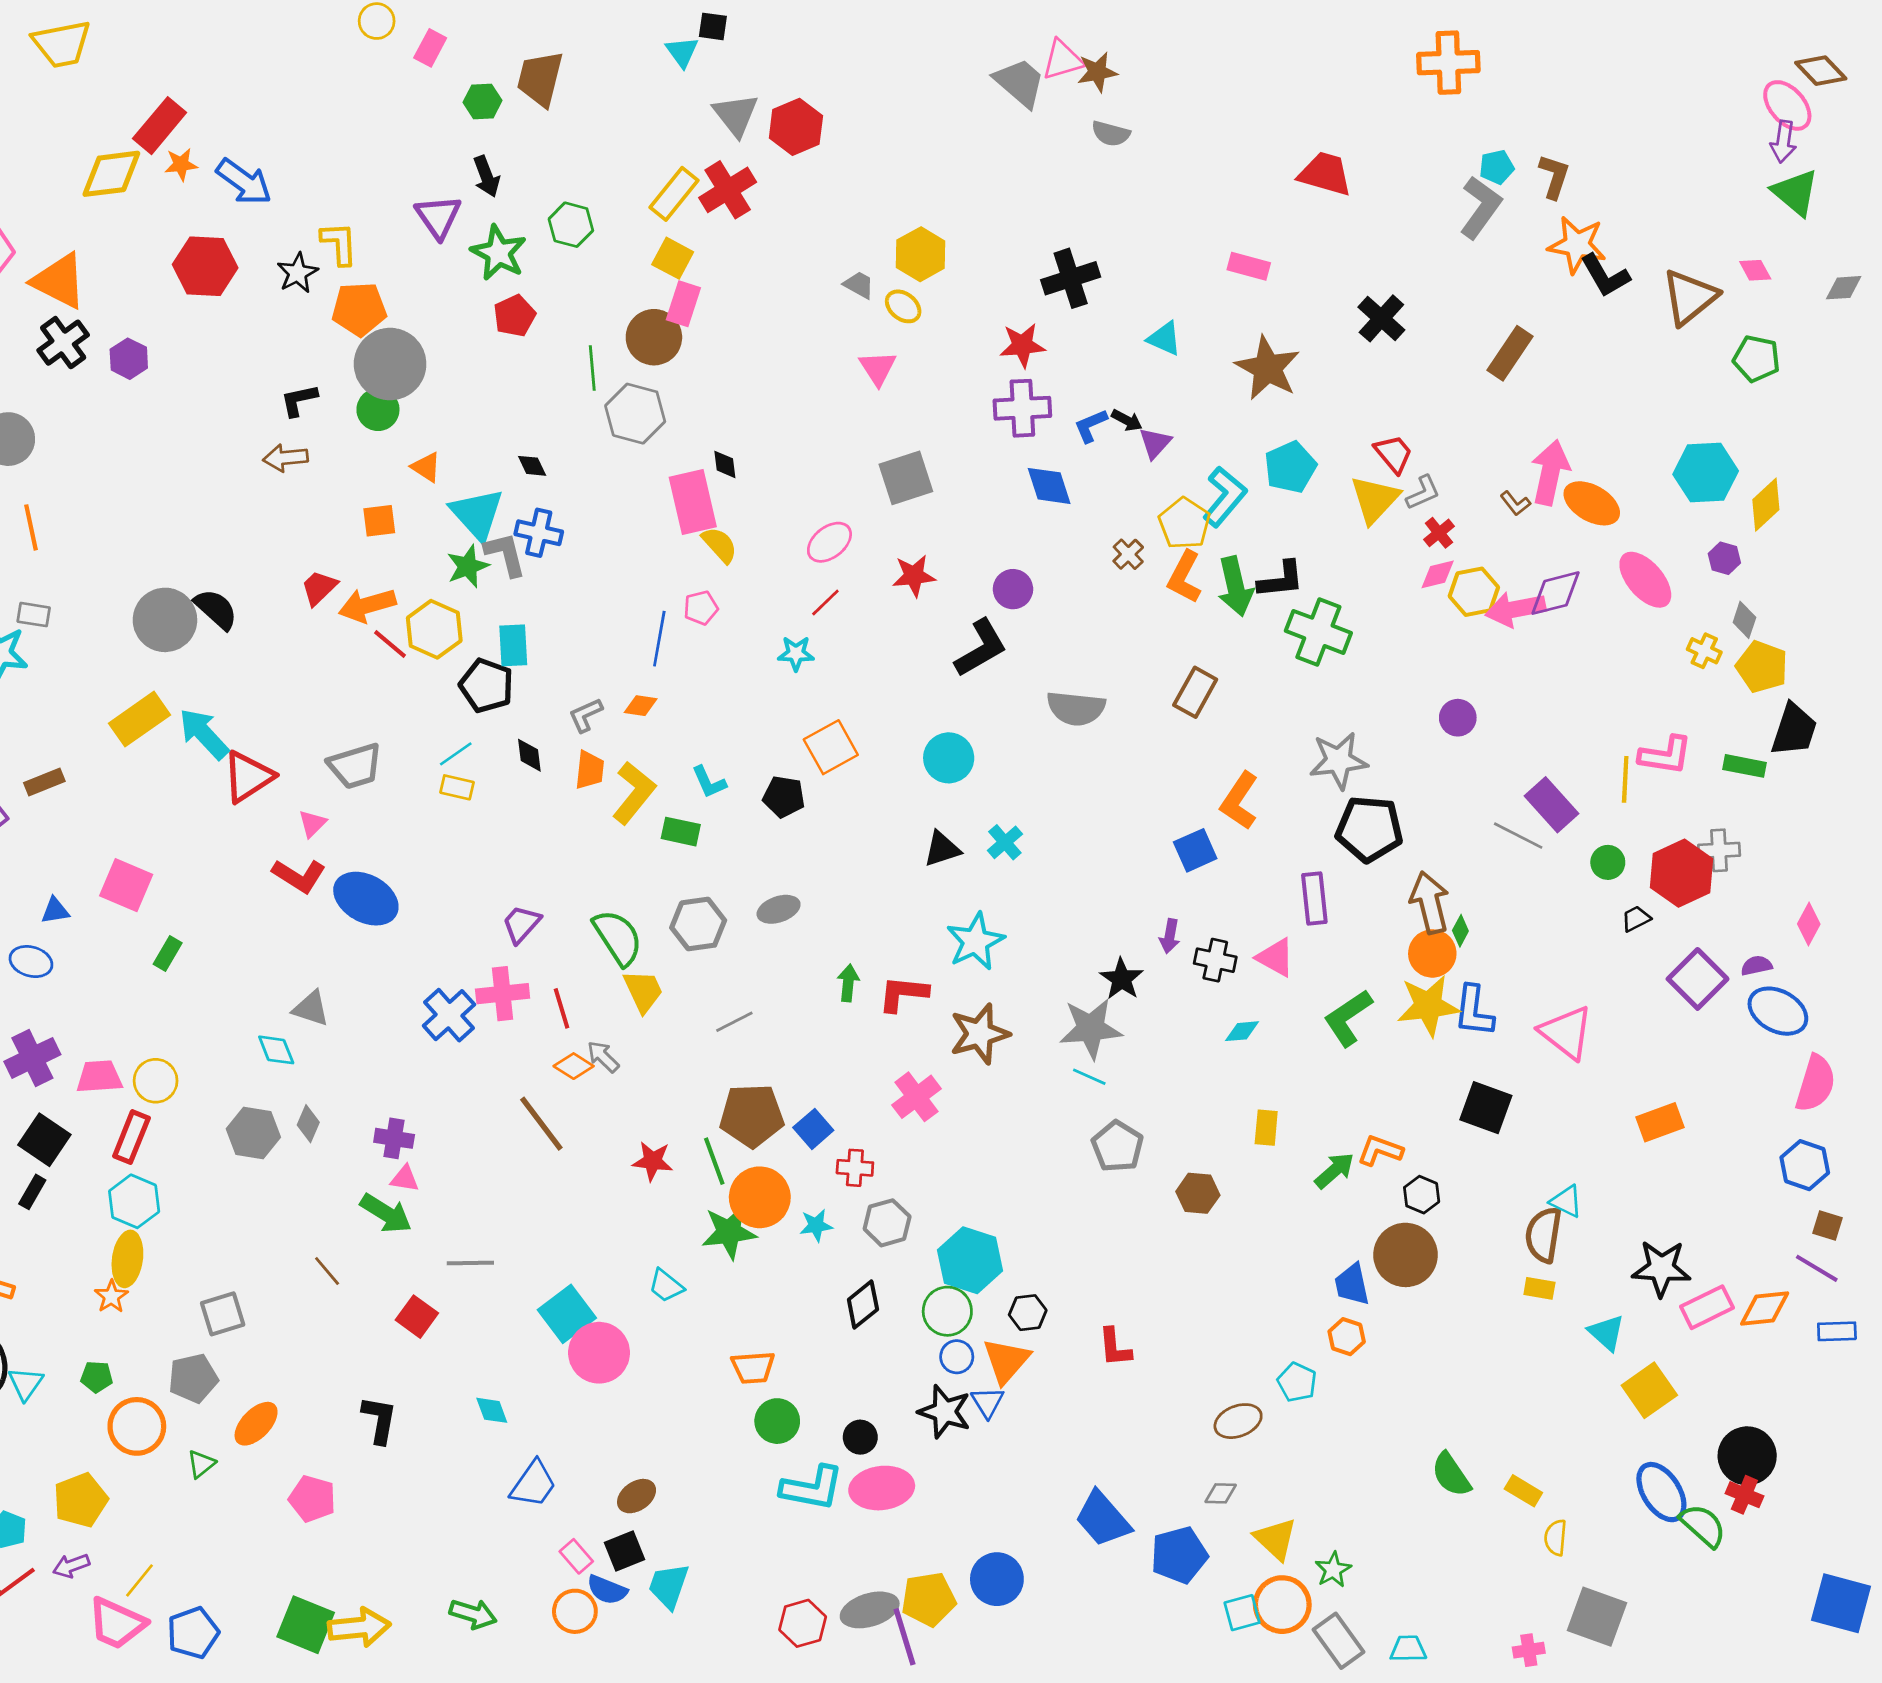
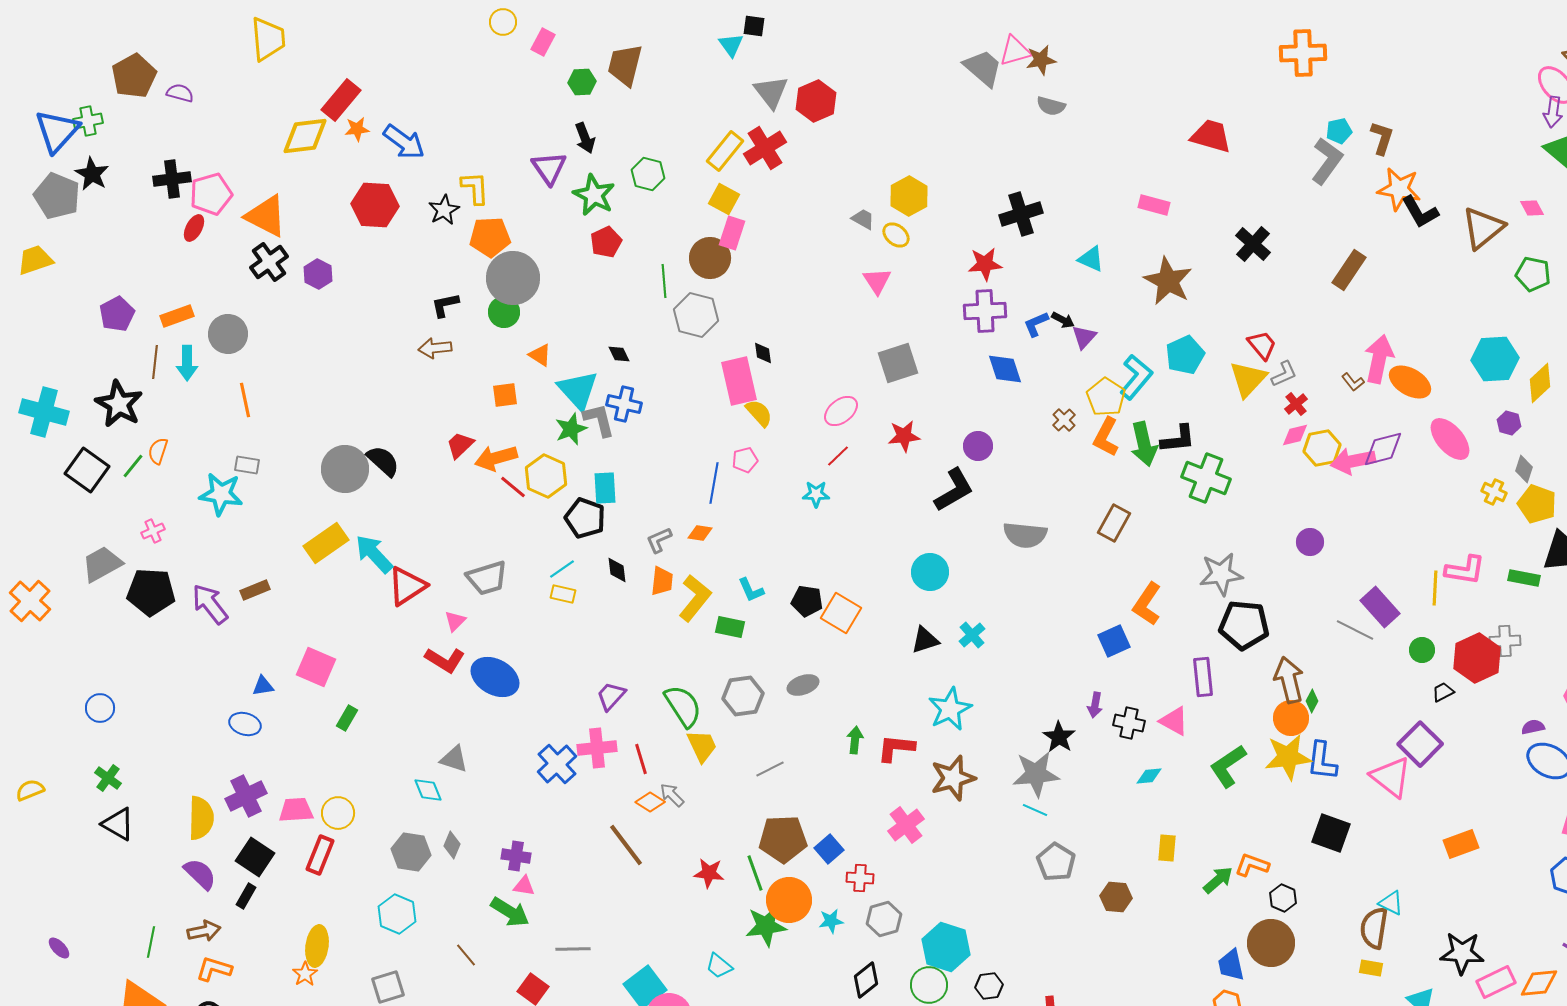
yellow trapezoid: (62, 44) -> (268, 39), turned -84
orange square: (831, 747) -> (841, 613), moved, turned -30
purple square: (1698, 979) -> (1420, 744), moved
cyan hexagon: (134, 1201) -> (397, 914), moved

